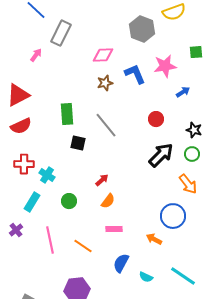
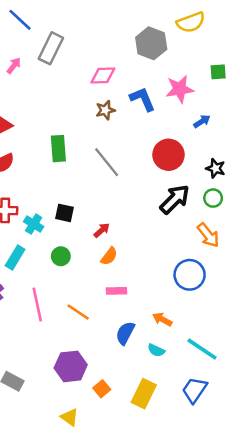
pink arrow: (36, 55) -> (14, 66), moved
red circle: (156, 119) -> (169, 155), size x1.6
black square: (78, 143) -> (65, 213), moved
orange arrow: (154, 239) -> (162, 319), moved

